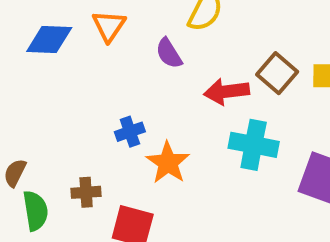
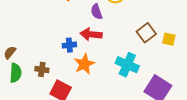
red arrow: (227, 91) -> (91, 34), moved

